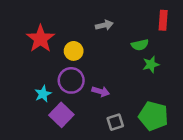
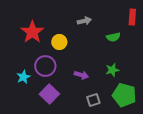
green star: (151, 64) -> (112, 70), moved
purple circle: (71, 80) -> (45, 66), moved
cyan star: (43, 94) -> (23, 77), moved

